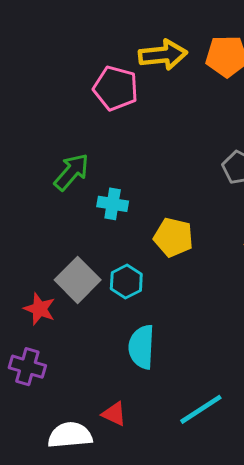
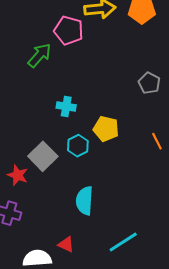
green arrow: (72, 172) -> (40, 55), moved
cyan hexagon: (126, 281) -> (78, 146), moved

